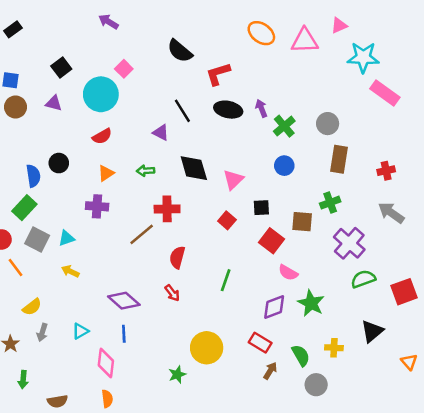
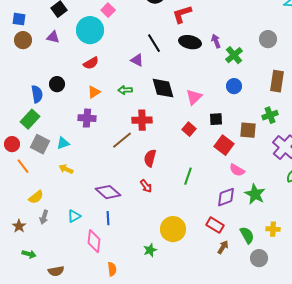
gray circle: (328, 124) -> (268, 39), moved
green arrow: (23, 380) -> (29, 254), turned -80
orange semicircle: (107, 399) -> (112, 269), moved

